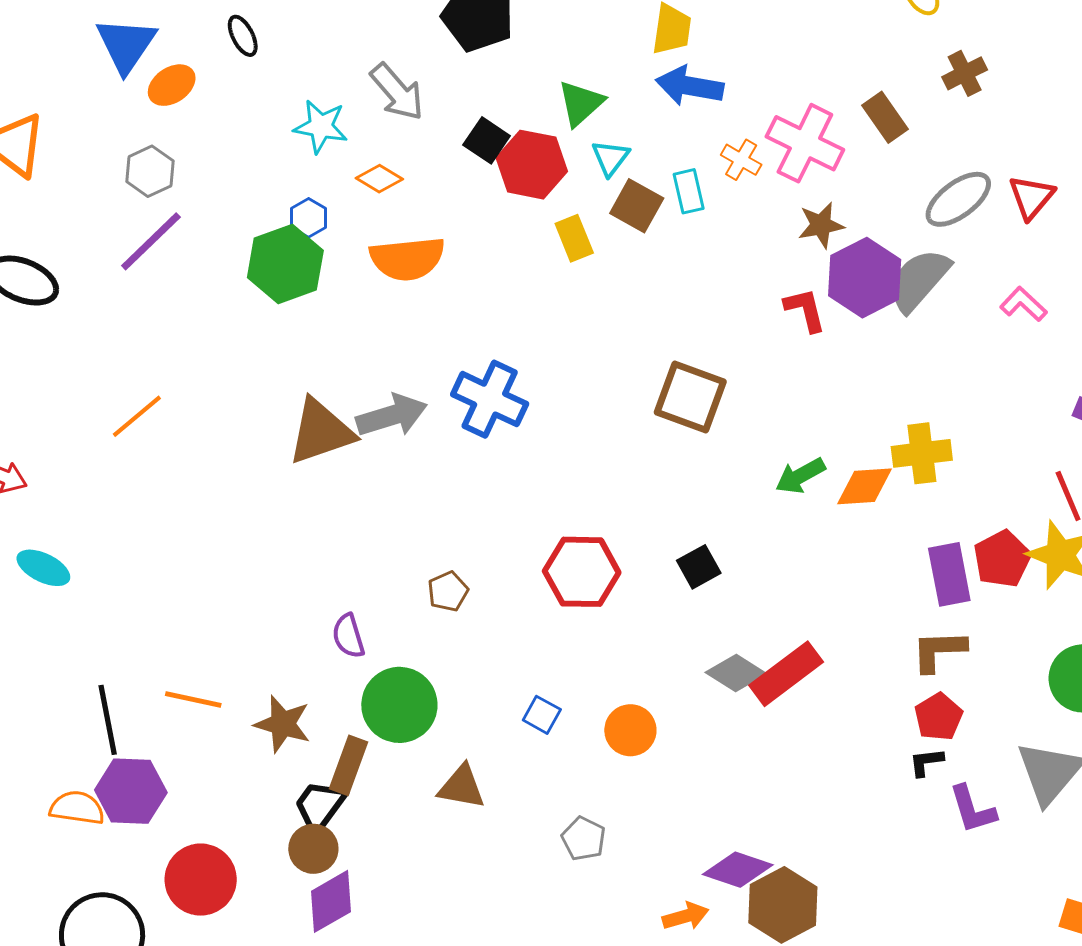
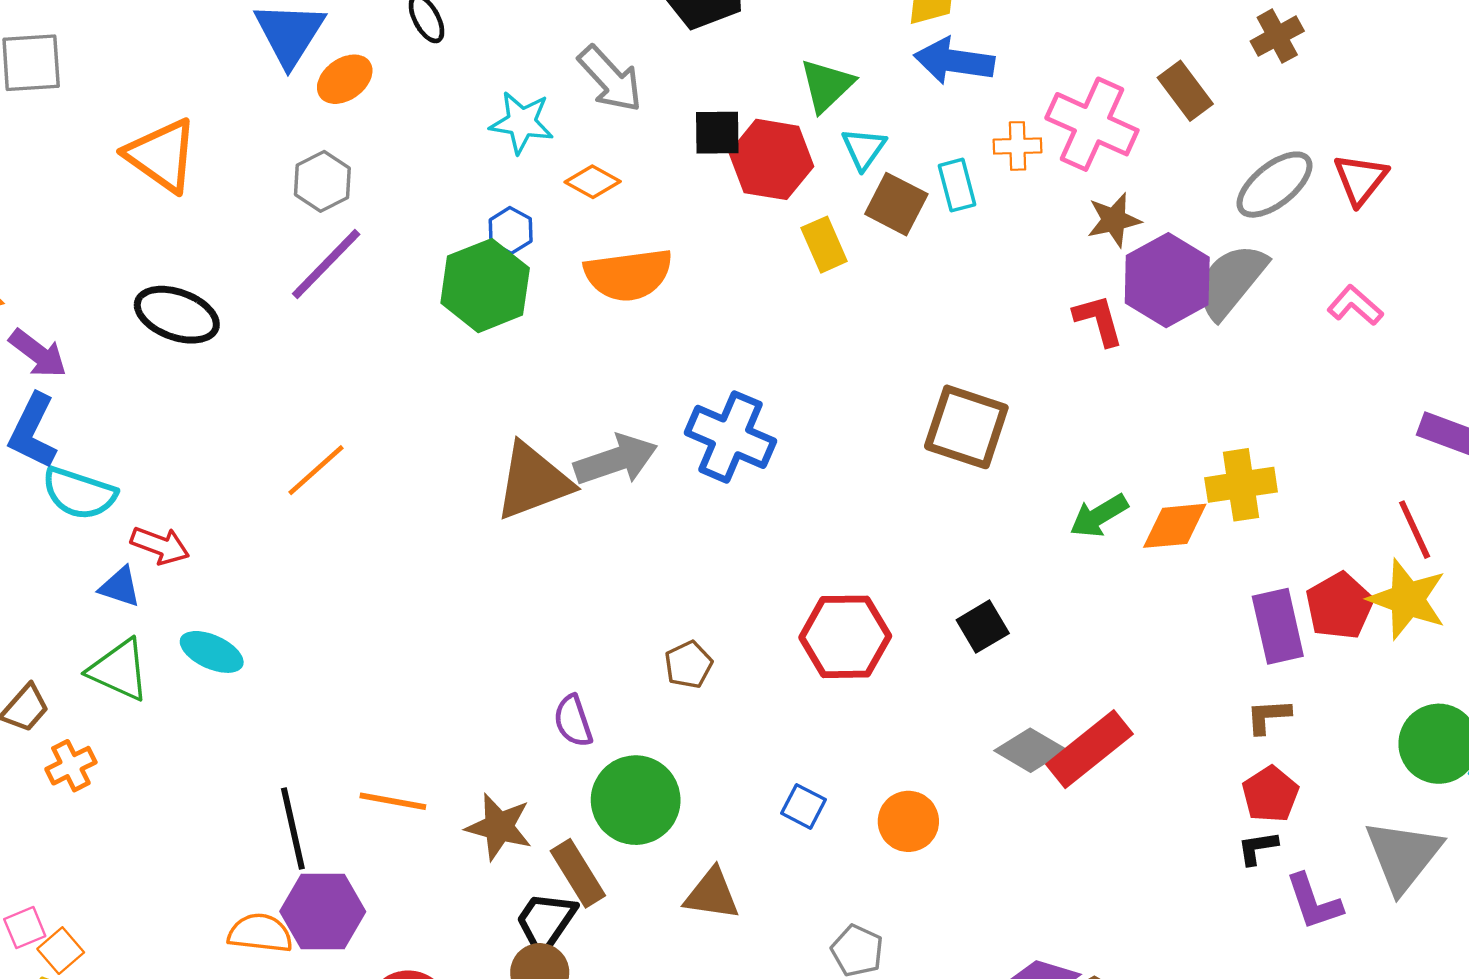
black square: (487, 140) -> (717, 133), turned -33
orange cross: (741, 160) -> (1018, 146), turned -30
brown L-shape: (939, 651) -> (1268, 716), size x0.7
brown rectangle: (348, 765) -> (578, 873), turned -50

